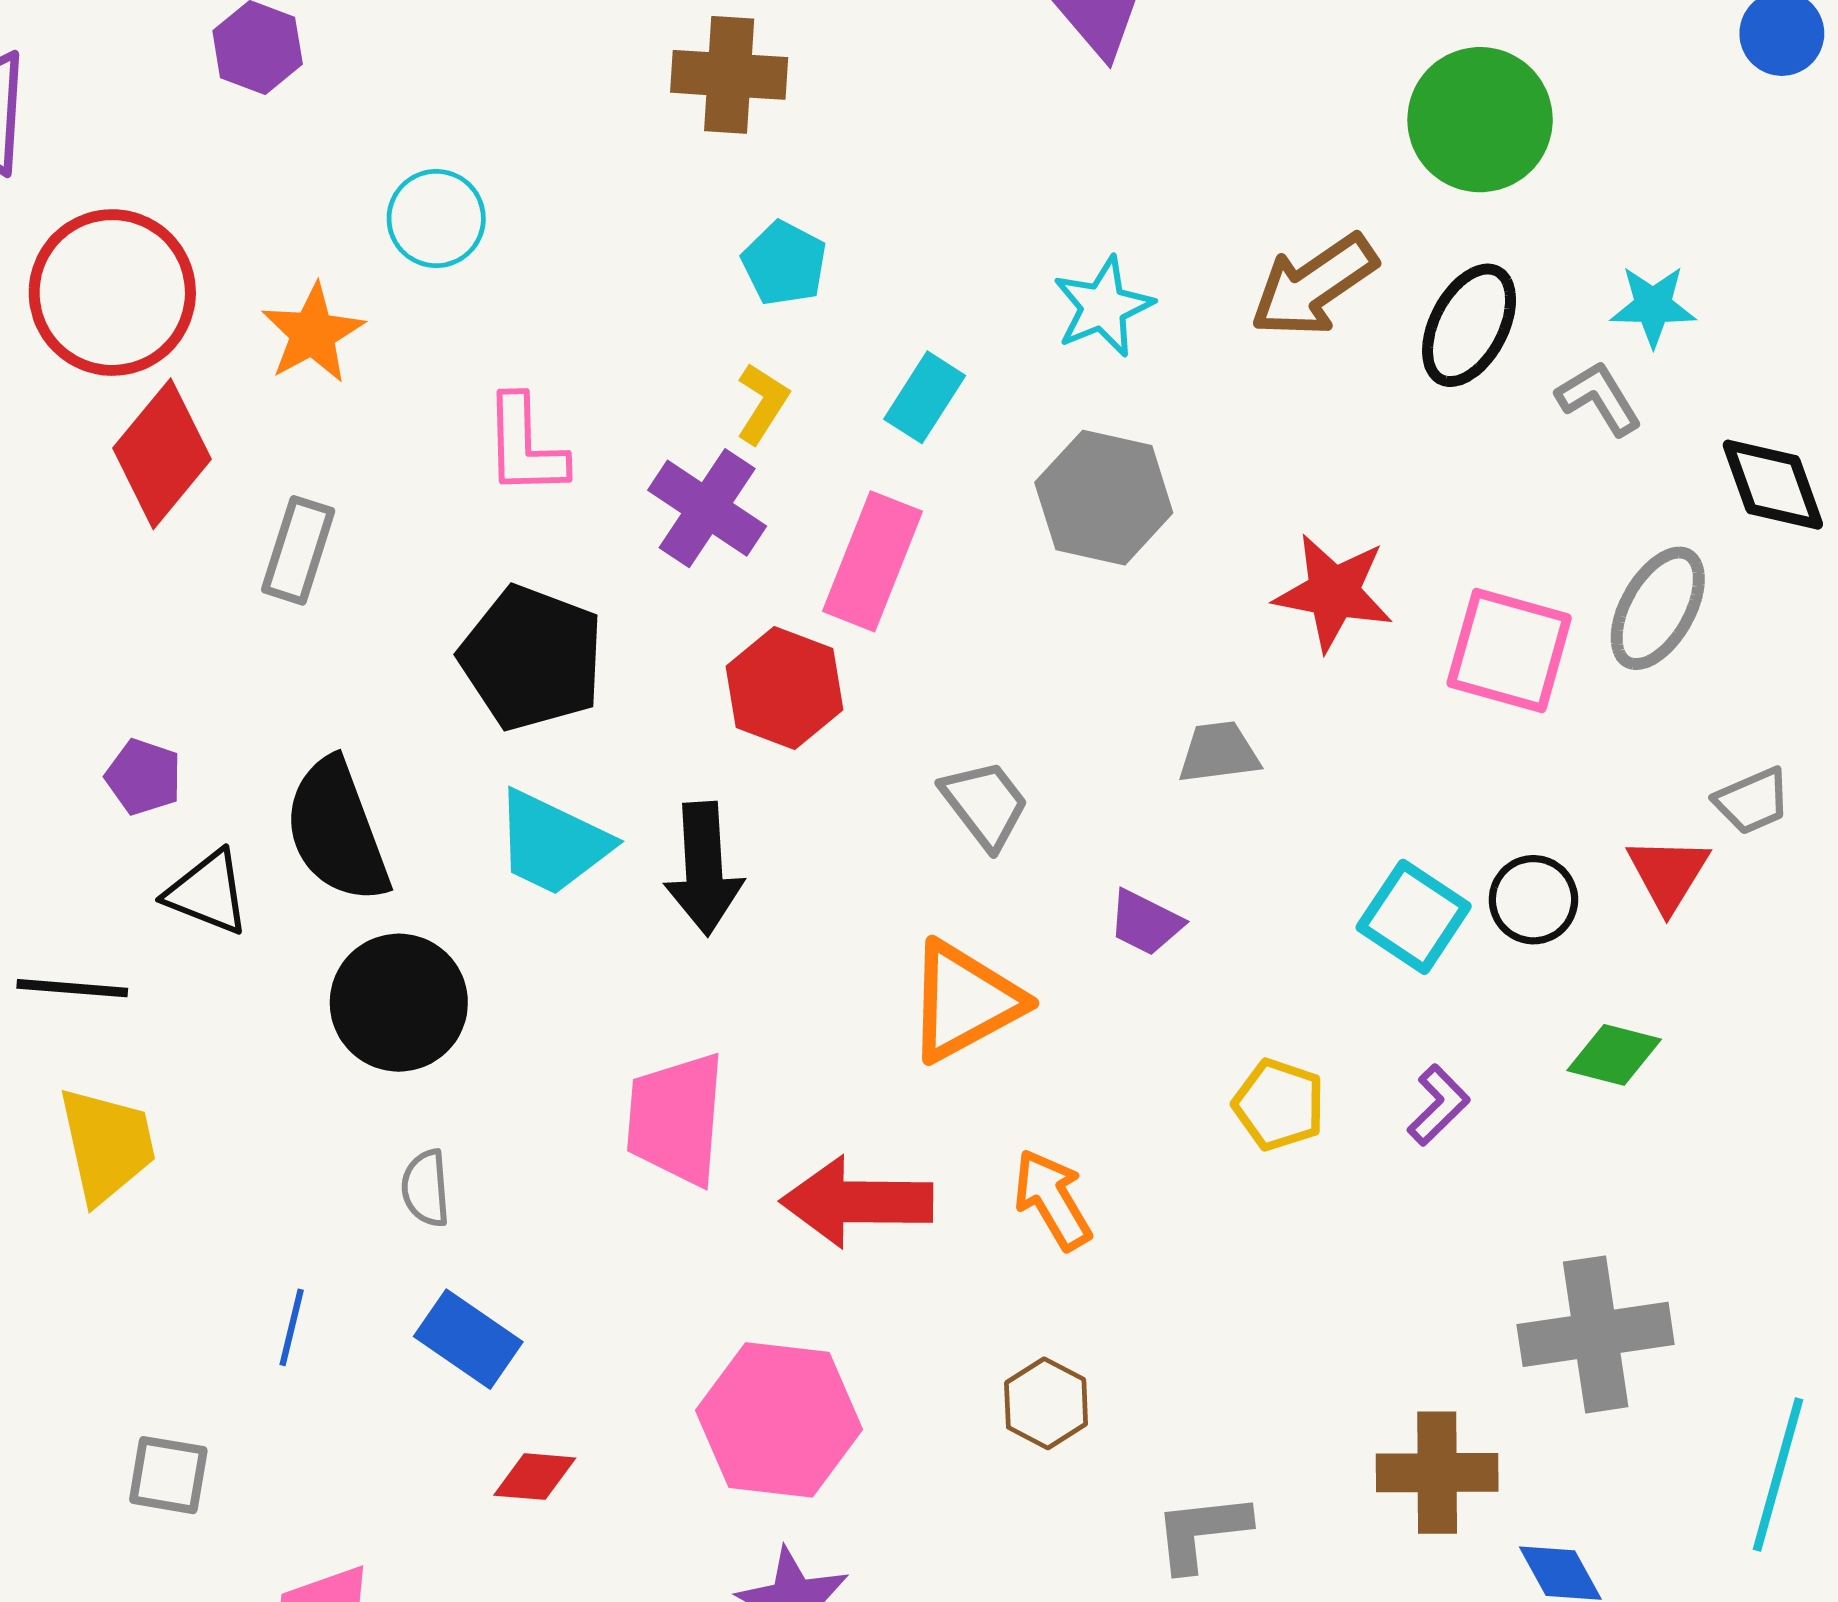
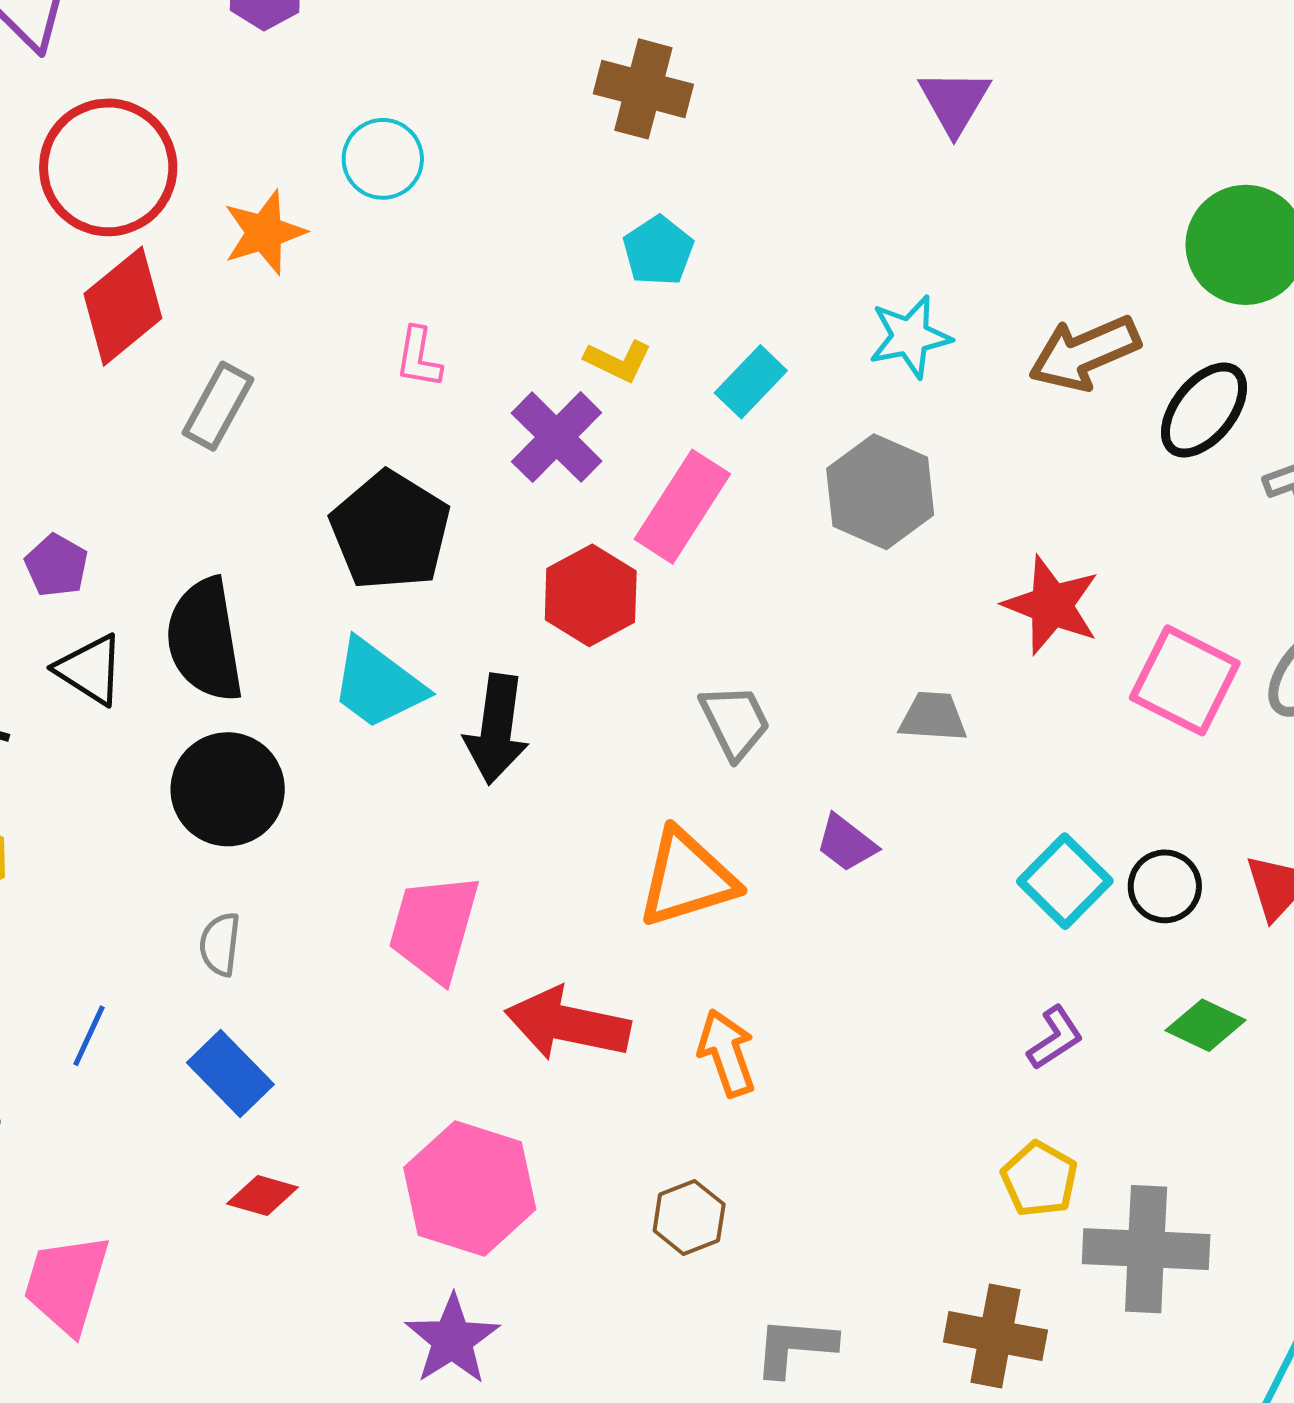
yellow L-shape: (762, 403) -> (618, 361), turned 72
pink L-shape: (525, 446) -> (419, 357), size x0.7
yellow pentagon: (1279, 1105) -> (1039, 1179), moved

